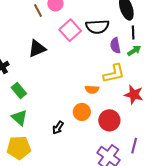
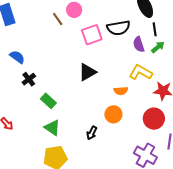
pink square: (70, 30) -> (92, 35), turned 30
black triangle: (37, 48) -> (87, 72), moved
yellow L-shape: (114, 74) -> (141, 72), turned -130
red circle: (109, 120) -> (154, 119), moved

